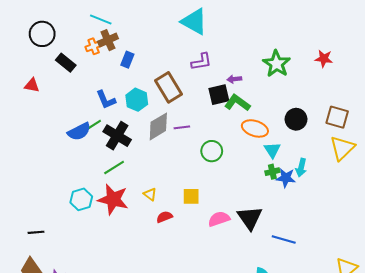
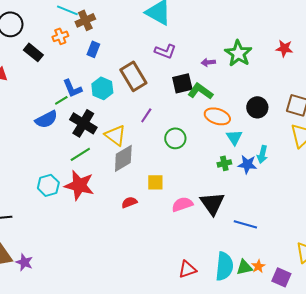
brown cross: (108, 40) -> (85, 20), moved
purple L-shape: (201, 62) -> (165, 51), turned 30
purple arrow: (234, 79) -> (208, 62), moved
green line: (95, 124) -> (61, 100), moved
gray diamond: (158, 126) -> (123, 158), moved
purple line: (182, 127) -> (146, 115), turned -49
green cross: (272, 172) -> (224, 163), moved
yellow triangle: (150, 194) -> (115, 135), moved, size x1.6

